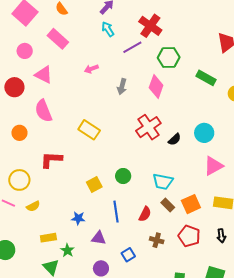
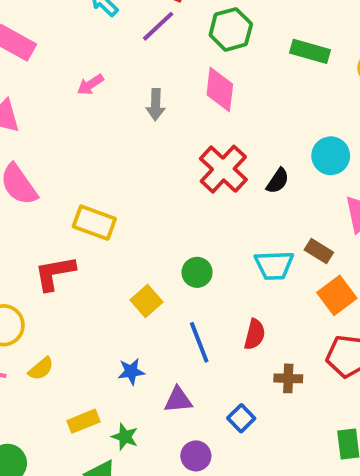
yellow rectangle: (89, 130) -> (94, 223), moved
brown rectangle: (168, 205) -> (319, 251), moved

